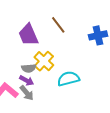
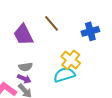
yellow cross: (44, 61) -> (71, 60), moved

